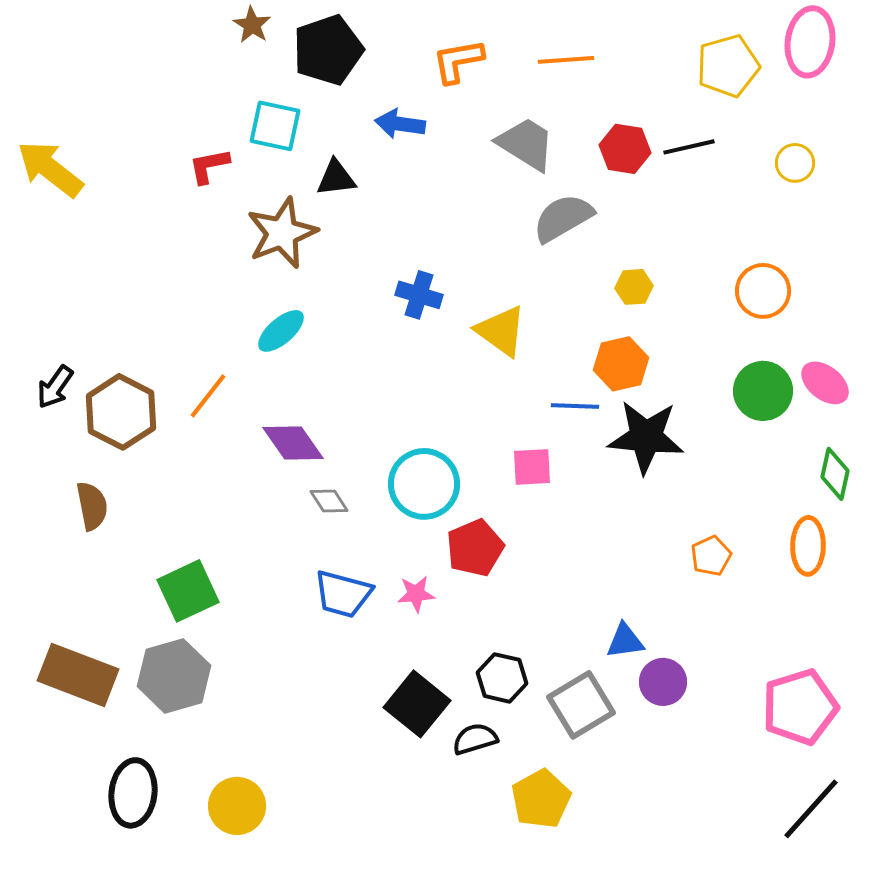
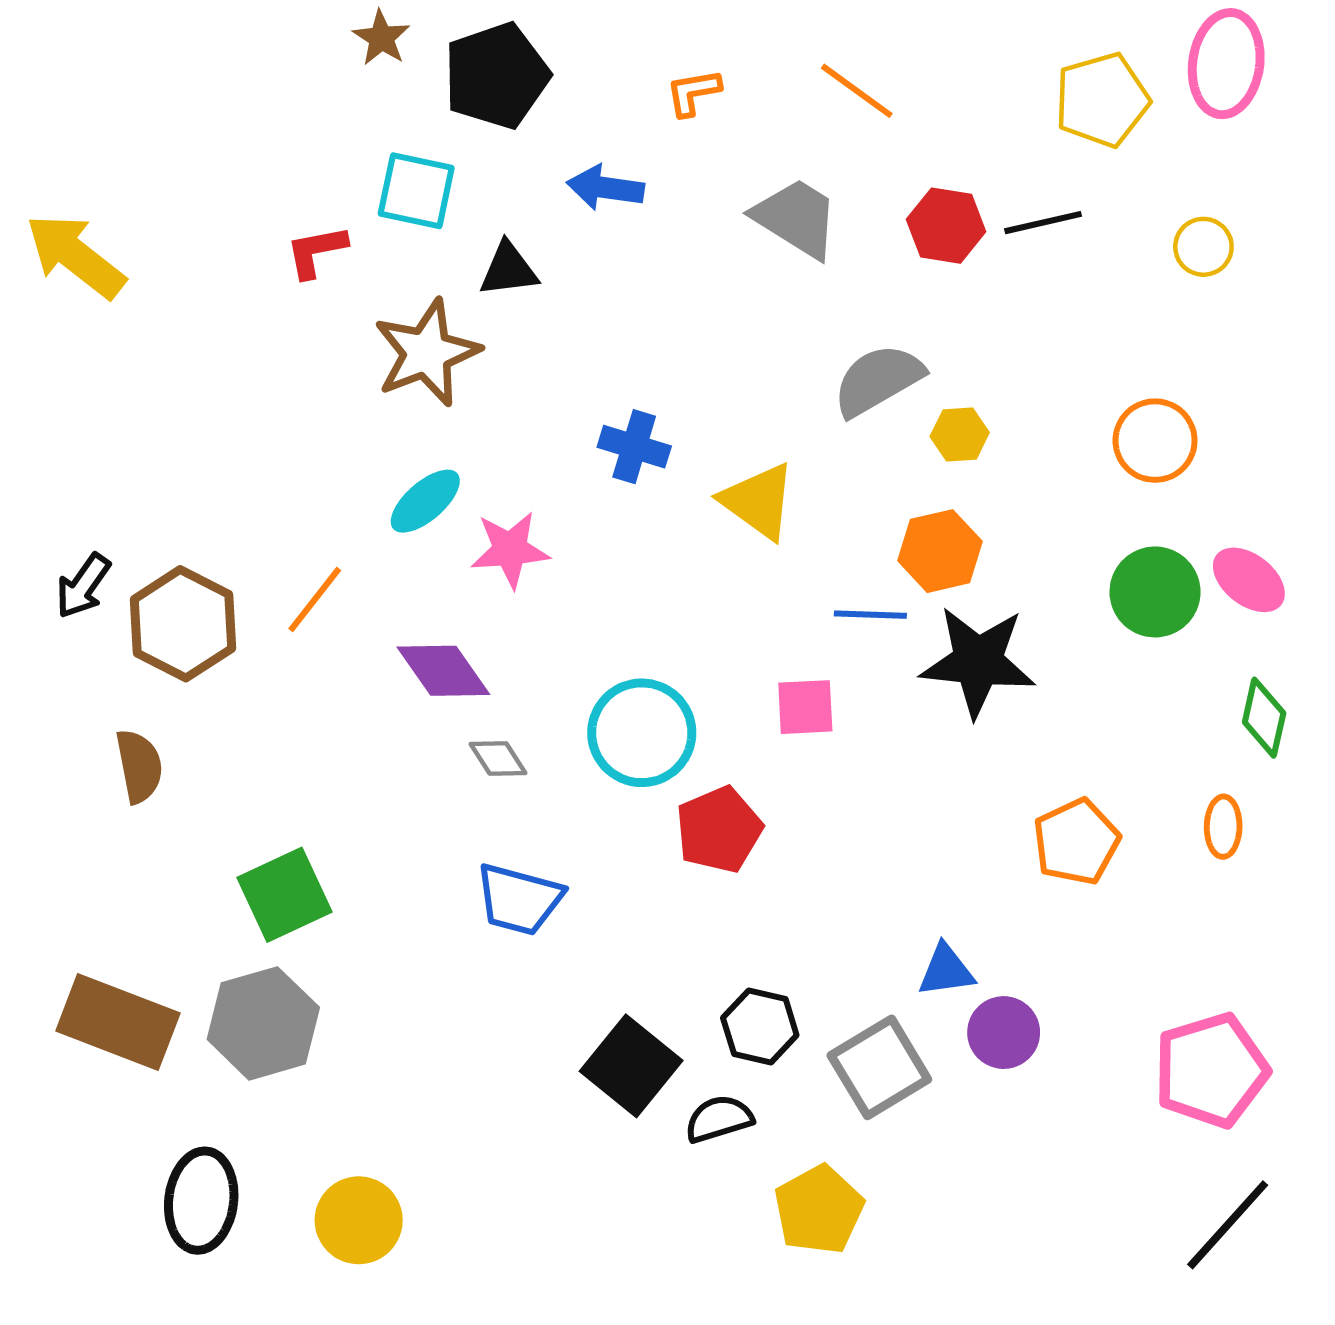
orange line: (566, 60) -> (857, 91), turned 40
orange L-shape: (458, 61) -> (693, 92), size x0.7
gray semicircle: (563, 218) -> (878, 380), moved
orange ellipse: (808, 546) -> (1223, 827), size x0.7
orange pentagon: (711, 556) -> (1076, 842), size x1.4
pink star: (416, 594) -> (510, 550), moved, size x1.4

